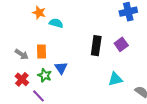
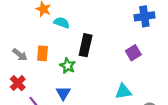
black rectangle: (96, 46) -> (86, 45), moved
blue triangle: (61, 68) -> (63, 93), moved
green star: (45, 75) -> (68, 66), moved

